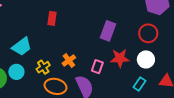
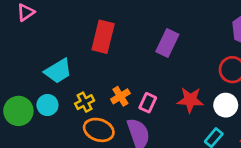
red rectangle: (52, 18) -> (103, 37), size x1.6
purple rectangle: (108, 31) -> (167, 43), moved
pink rectangle: (97, 67) -> (148, 103), moved

